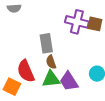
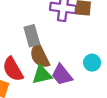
brown semicircle: (51, 62) -> (40, 56), size x1.6

